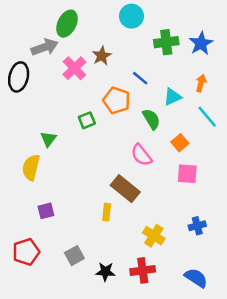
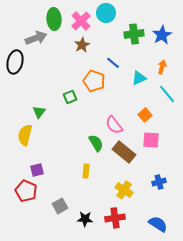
green ellipse: (67, 24) -> (54, 19), turned -30
pink cross: (74, 68) -> (81, 21), moved
green semicircle: (151, 119) -> (96, 143), moved
brown rectangle: (125, 189) -> (124, 152), moved
red pentagon: (26, 252) -> (26, 191), moved, turned -30

